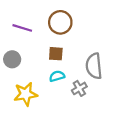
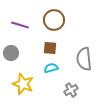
gray cross: (79, 88) -> (71, 90), moved
yellow star: (26, 94) -> (23, 84), turned 30

